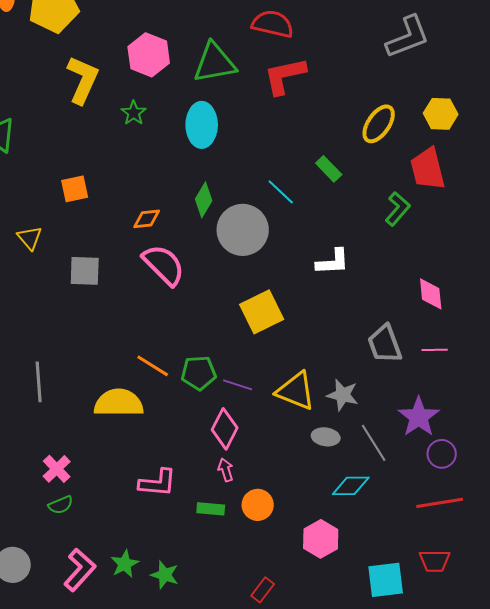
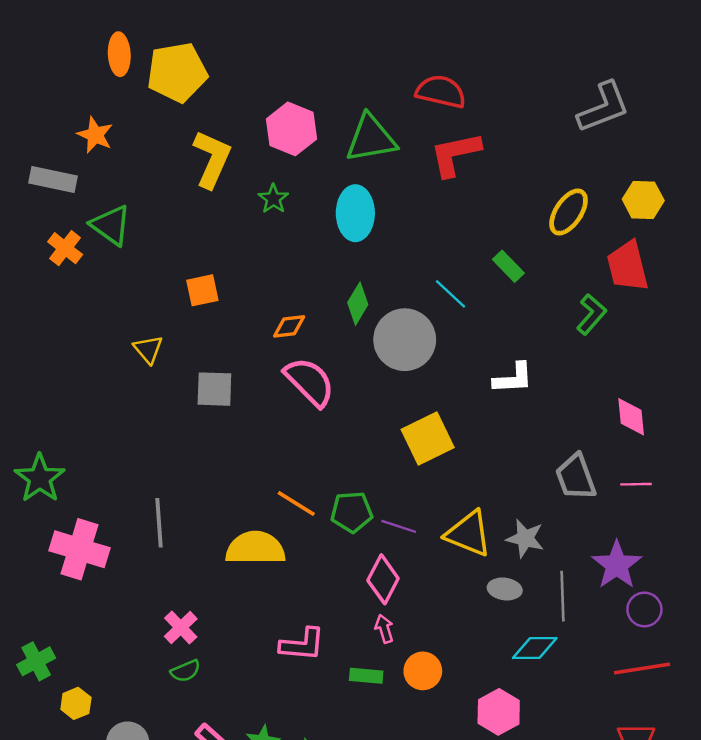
gray line: (374, 443) -> (563, 596), turned 30

